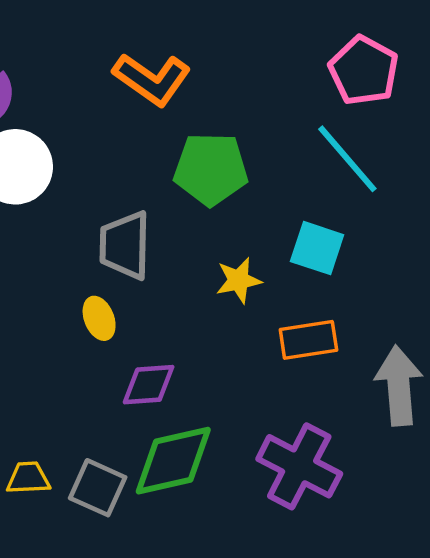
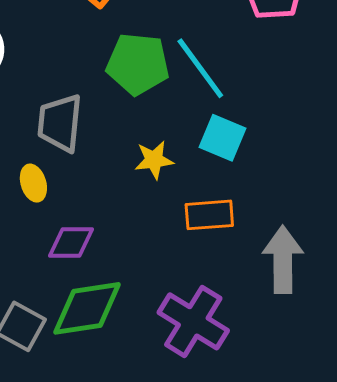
cyan line: (347, 159) -> (200, 68), moved

